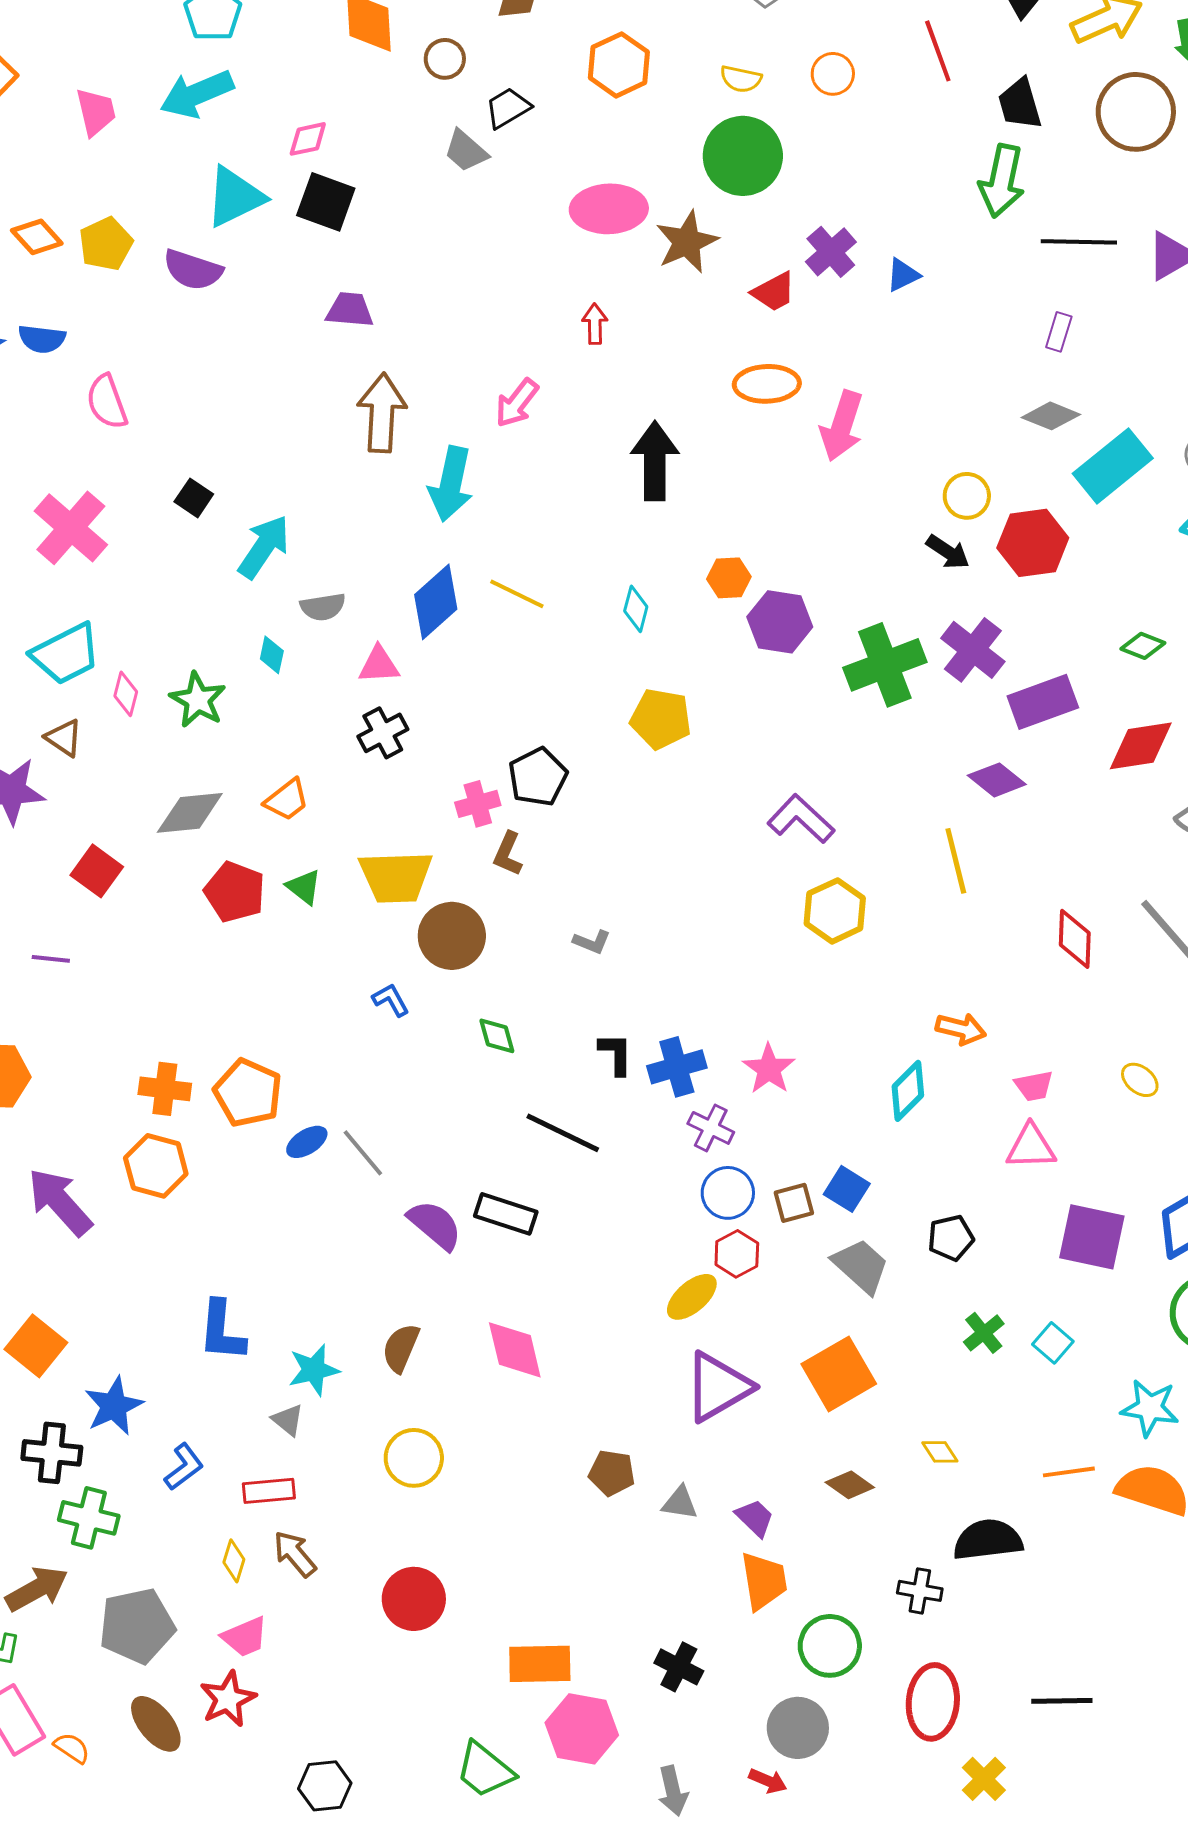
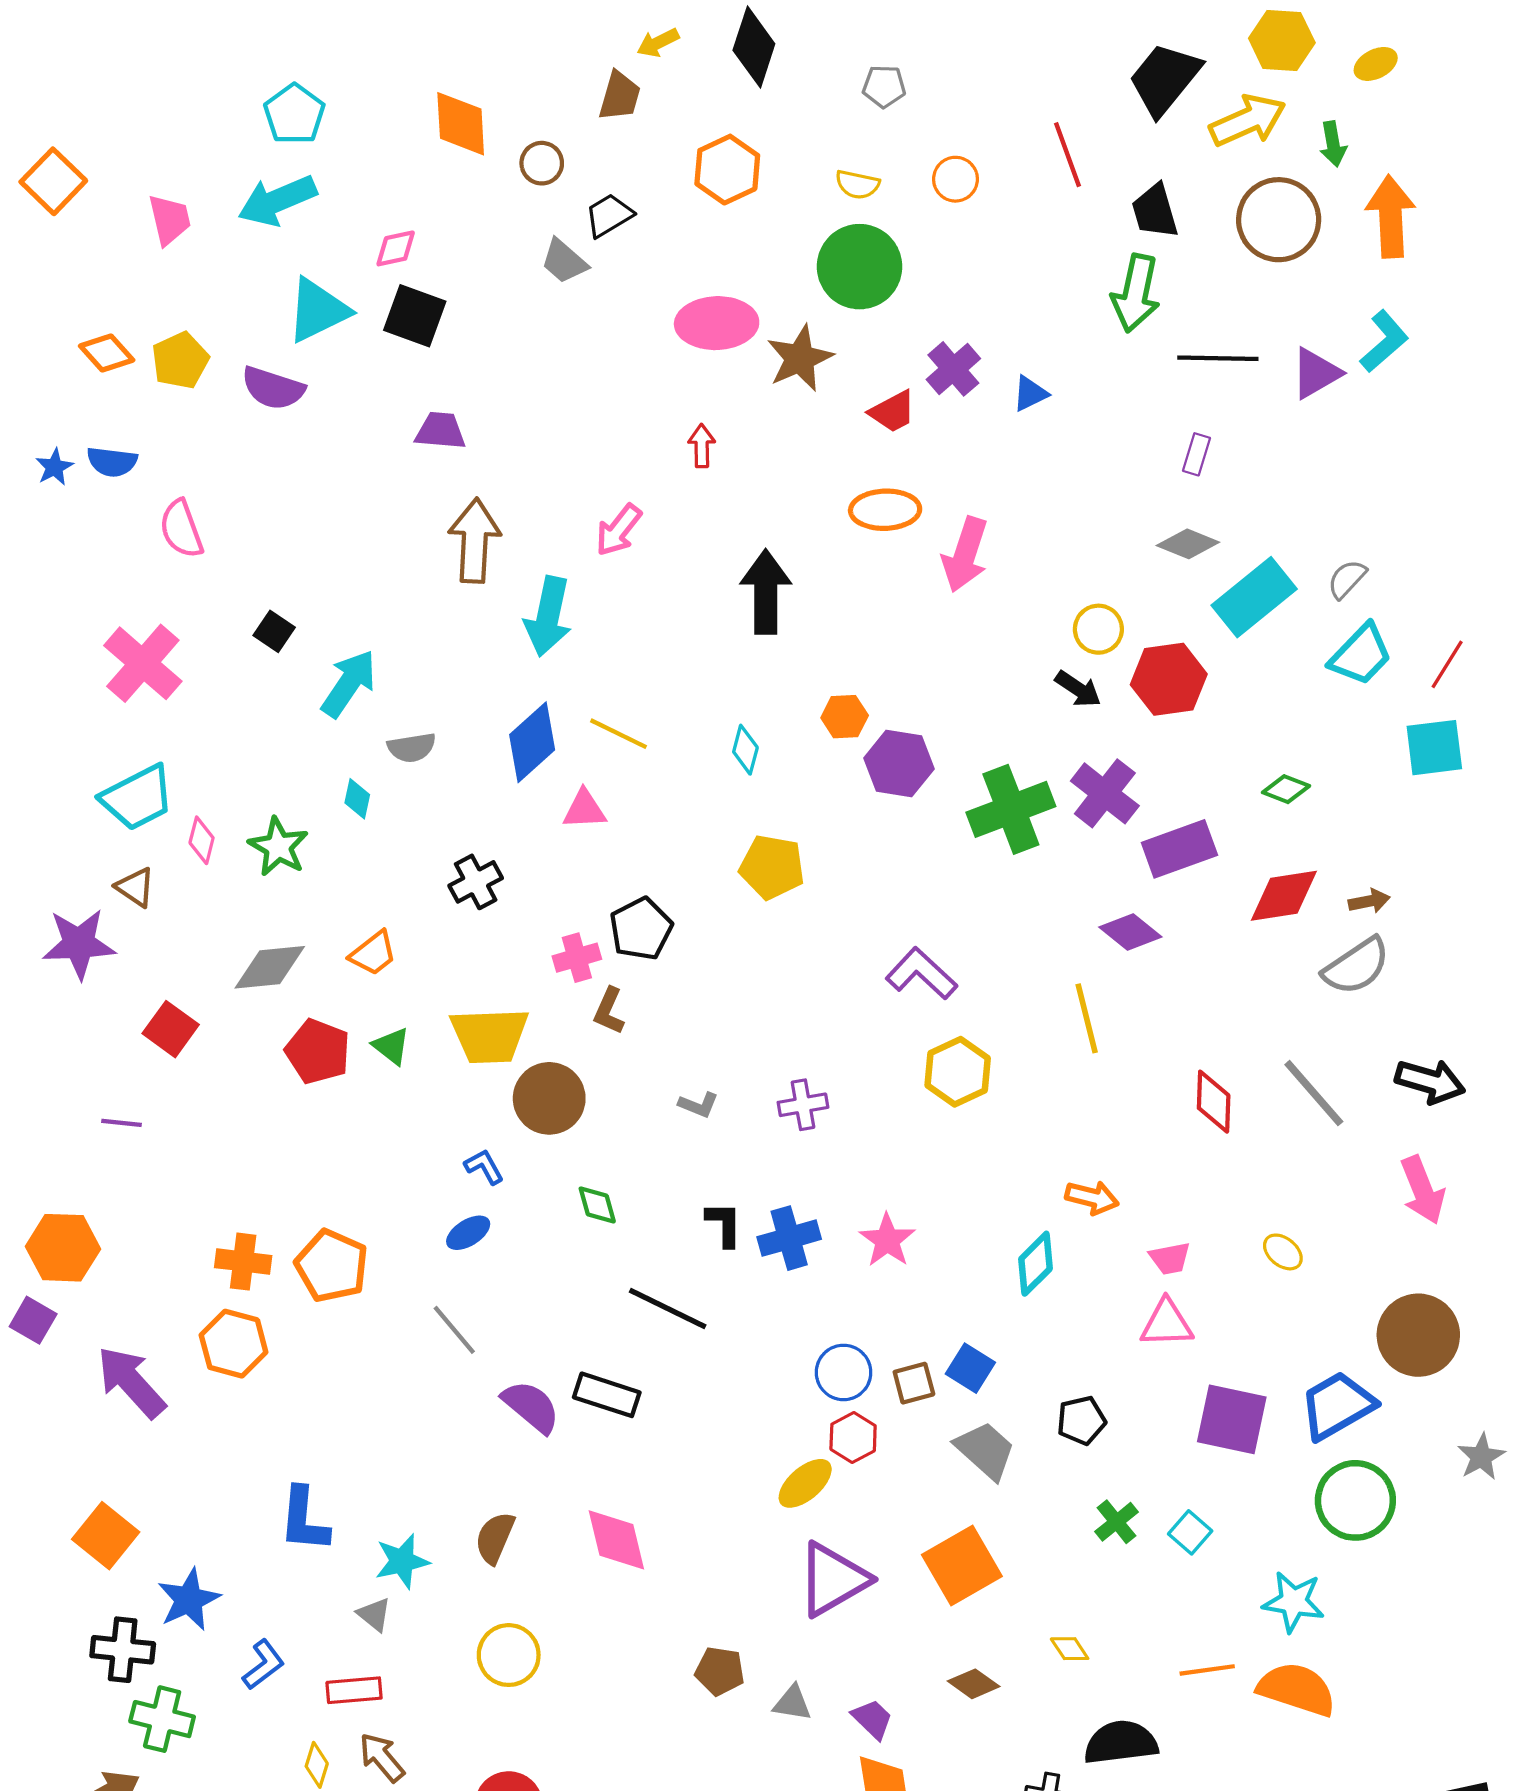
pink triangle: (379, 665) -> (584, 809), moved
purple cross: (711, 1128) -> (803, 1105), moved, turned -36
blue ellipse: (307, 1142) -> (468, 1233), moved

